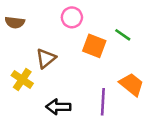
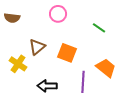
orange square: (94, 46) -> (67, 53), moved

